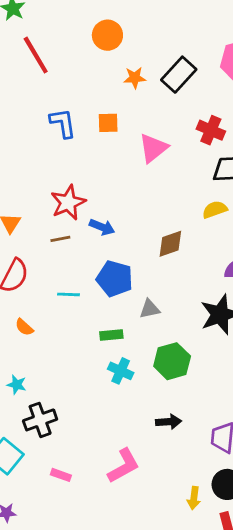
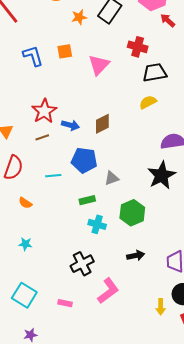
brown diamond: (170, 244) -> (102, 124), moved
black cross: (40, 420) -> (82, 264), moved

